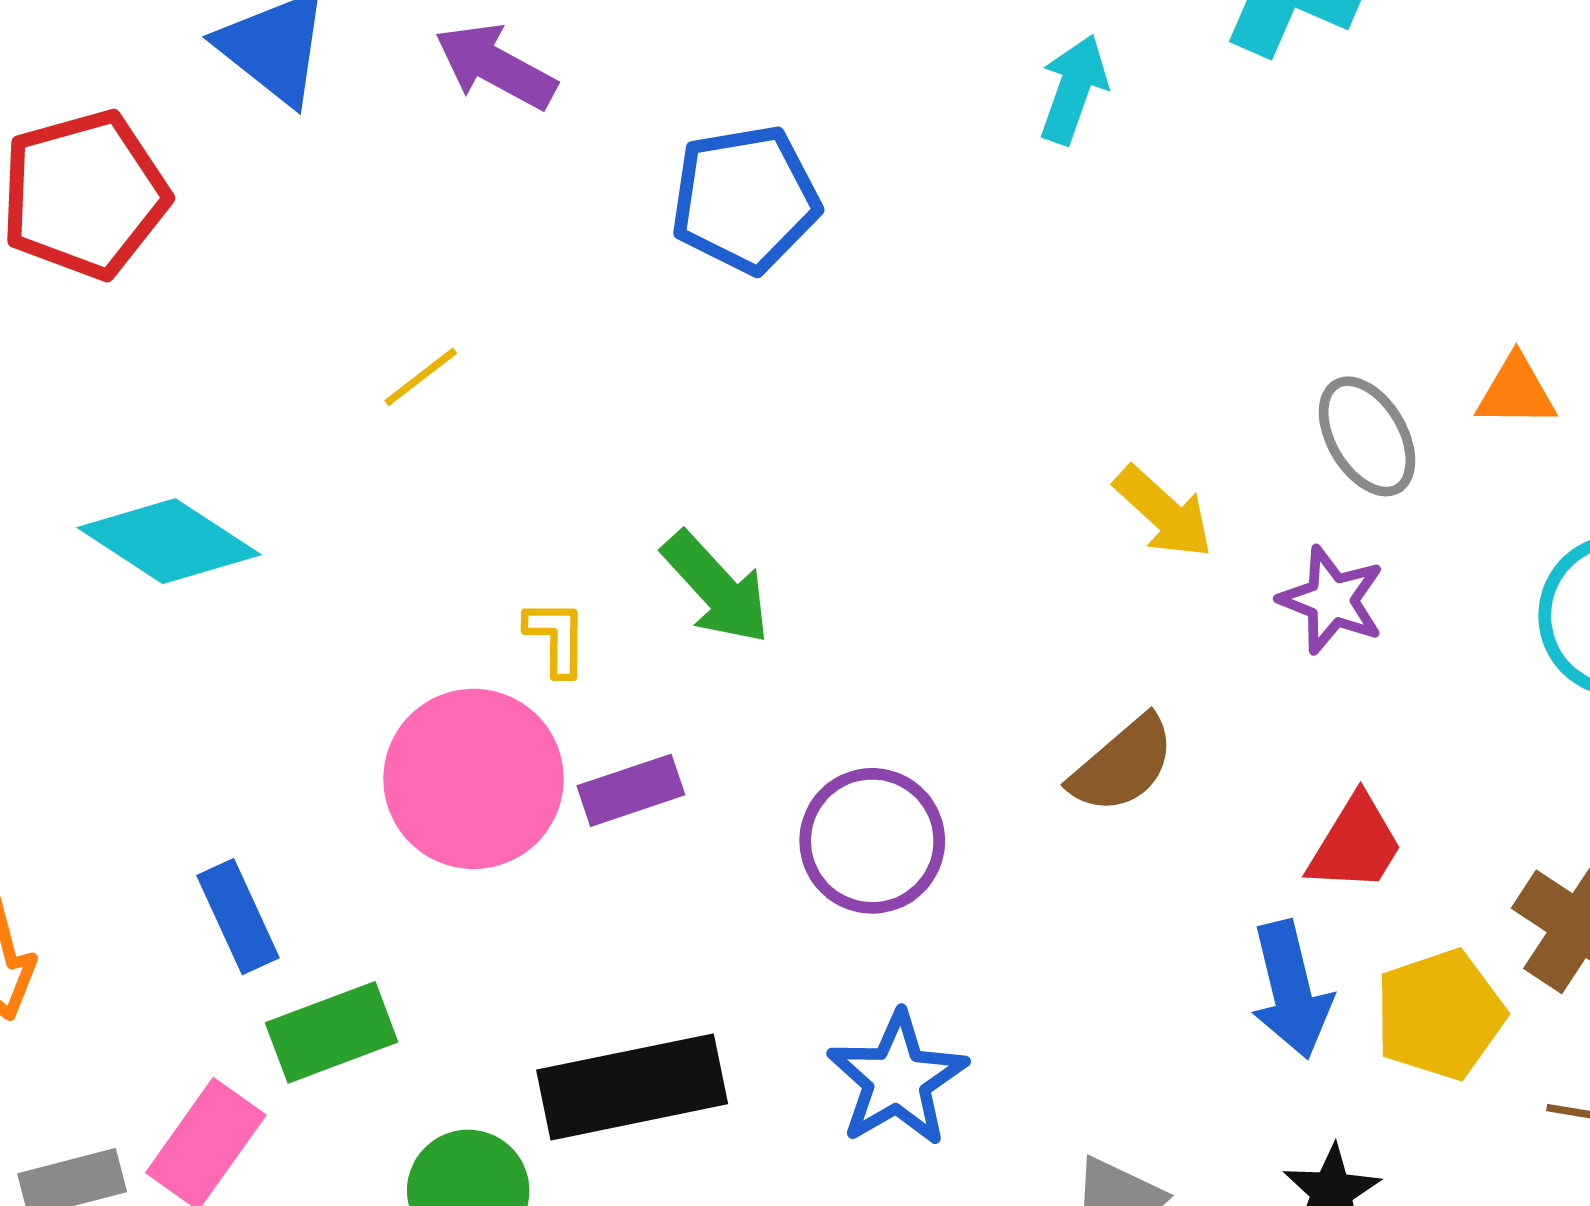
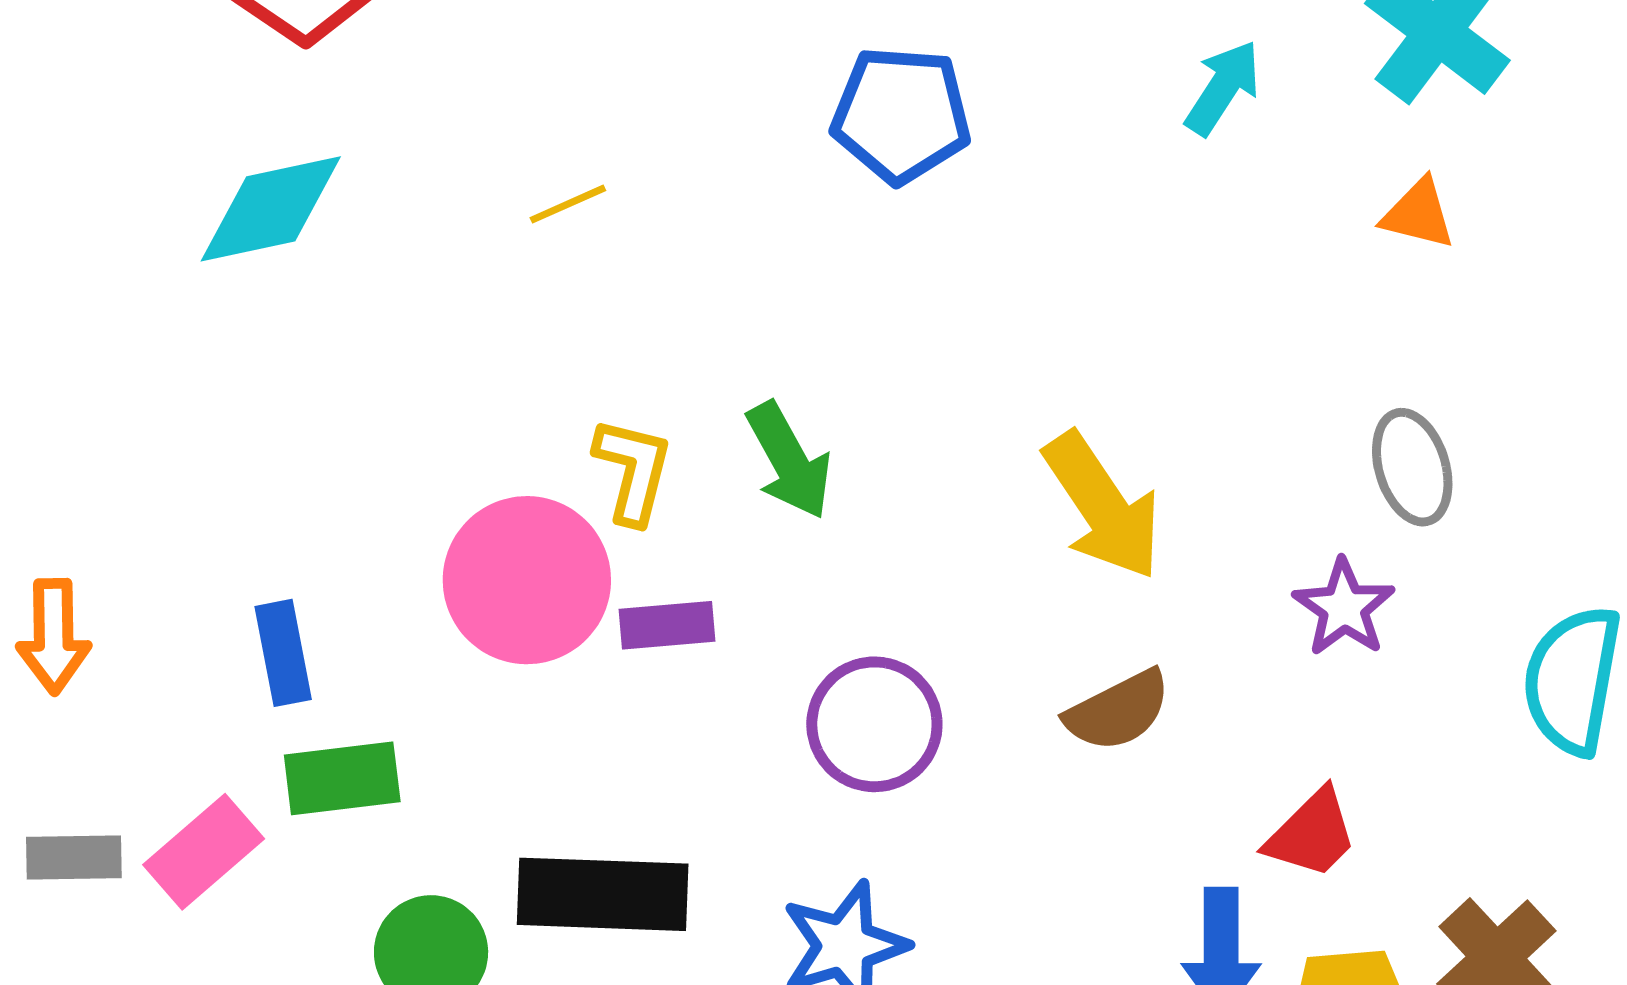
orange triangle: (1516, 392) -> (1418, 214), moved
yellow arrow: (1163, 512) -> (1103, 506), moved, size x1.5
cyan diamond: (169, 541) -> (271, 209), moved, turned -59
yellow L-shape: (556, 638) -> (633, 470), size x1.4

